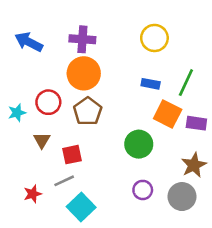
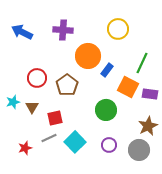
orange circle: (84, 73) -> (88, 56), moved
blue rectangle: (151, 84) -> (107, 70), moved, turned -64
cyan star: (17, 113) -> (13, 102), moved
cyan square: (81, 207) -> (75, 142), moved

